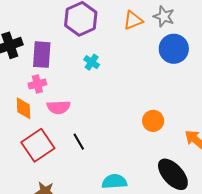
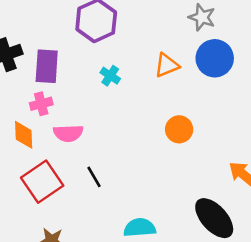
orange triangle: (133, 20) -> (167, 65), moved
orange circle: (153, 121) -> (179, 129), moved

